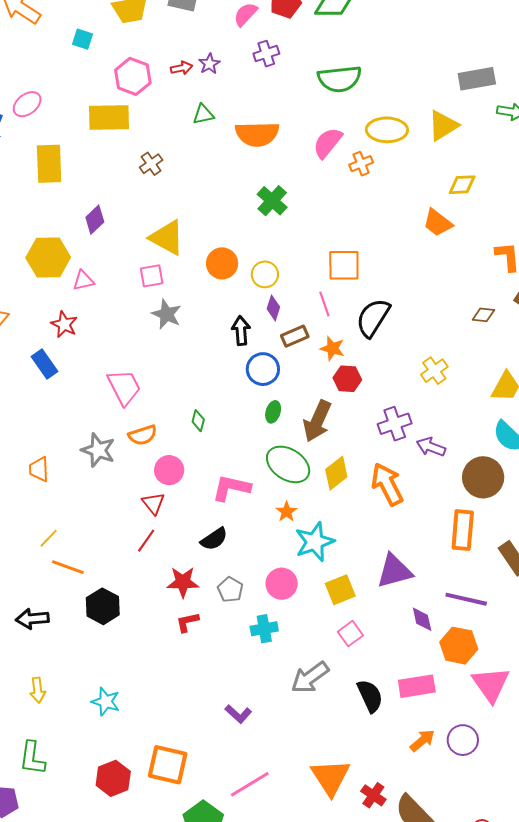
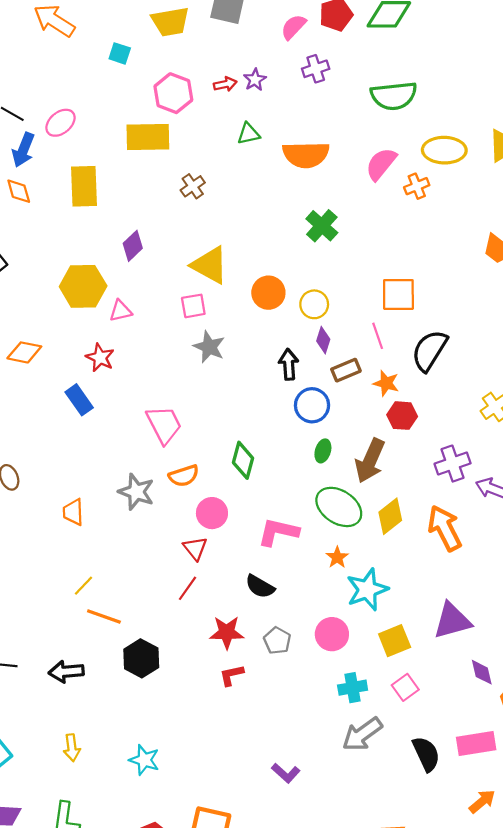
green diamond: (198, 421) -> (243, 460), size x1.6
black semicircle: (214, 539) -> (260, 586), turned 64
cyan cross: (264, 629) -> (353, 688), moved

